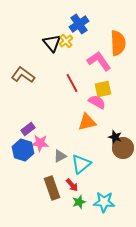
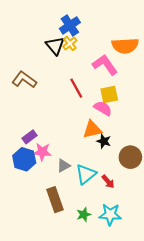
blue cross: (79, 24) -> (70, 25), moved
orange semicircle: (118, 43) -> (125, 46), turned 90
black star: (115, 137) -> (104, 141), moved
red arrow: (72, 185) -> (108, 182), moved

